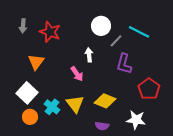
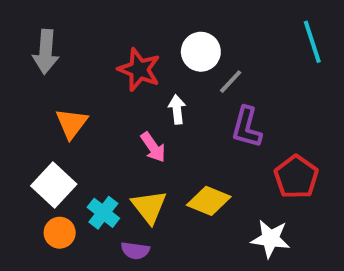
gray arrow: (23, 26) -> (46, 52), size x1.5
red star: (50, 32) -> (139, 70), moved
cyan line: (139, 32) -> (312, 42), moved, turned 45
purple semicircle: (102, 126) -> (135, 251), moved

